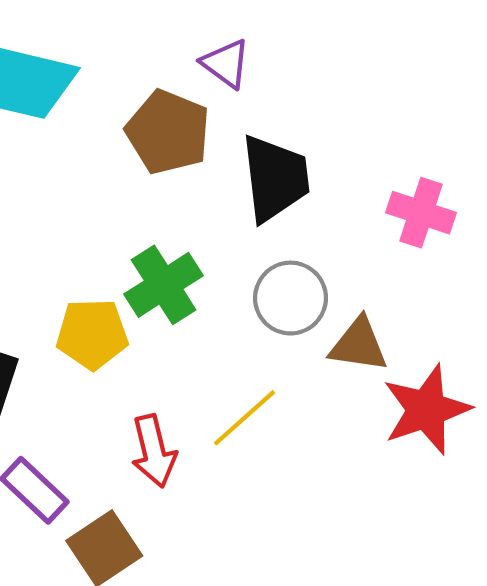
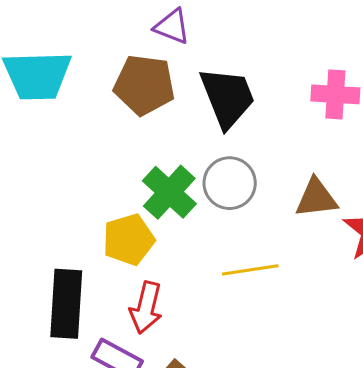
gray circle: (291, 298) -> (230, 183), moved
yellow line: (245, 418) -> (250, 270), turned 48
red arrow: (154, 451) -> (146, 308), moved, turned 42

